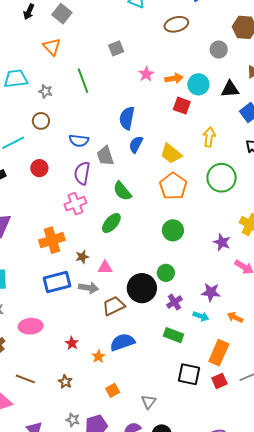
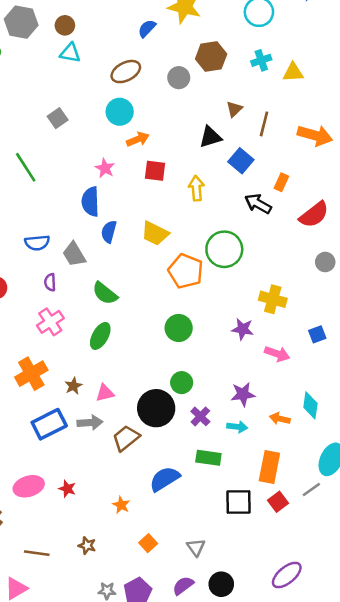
gray circle: (219, 50) -> (179, 78), moved
pink star: (146, 74) -> (105, 168), moved
cyan circle: (198, 84) -> (120, 112), moved
yellow arrow: (209, 137) -> (196, 188), moved
purple semicircle: (82, 173) -> (50, 282), size x0.6
orange pentagon: (173, 186) -> (186, 271), moved
blue semicircle: (122, 342) -> (165, 479), moved
red star: (72, 343) -> (67, 489), moved

